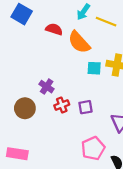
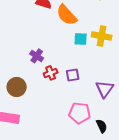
brown circle: (25, 108) -> (17, 87), moved
pink pentagon: (93, 148) -> (80, 113), turned 30

